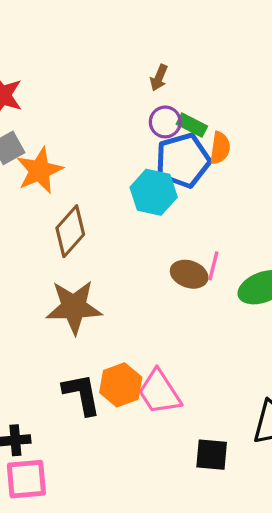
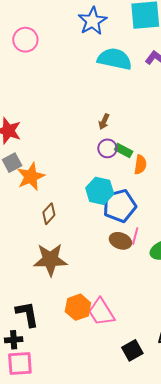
blue pentagon: (183, 160) -> (120, 206), moved
brown diamond: (70, 231) -> (49, 214), size x0.7
black L-shape: (82, 394) -> (27, 314), moved
black square: (212, 455) -> (132, 350), turned -35

